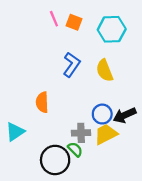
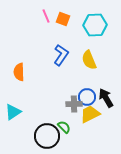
orange semicircle: (42, 102) -> (19, 72), moved
black arrow: (125, 115) -> (106, 98), turned 84
gray cross: (81, 133) -> (74, 104), moved

